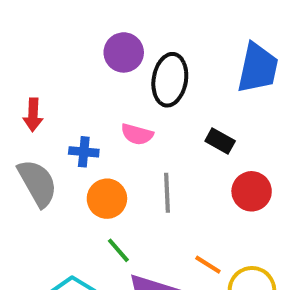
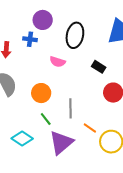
purple circle: (124, 52) -> (43, 20), moved
blue cross: (84, 152) -> (30, 39), moved
gray line: (167, 193) -> (70, 108), moved

